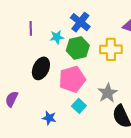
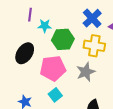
blue cross: (80, 22) -> (92, 18), moved
purple line: (31, 28) -> (30, 15), moved
gray star: (108, 93) -> (86, 72), moved

